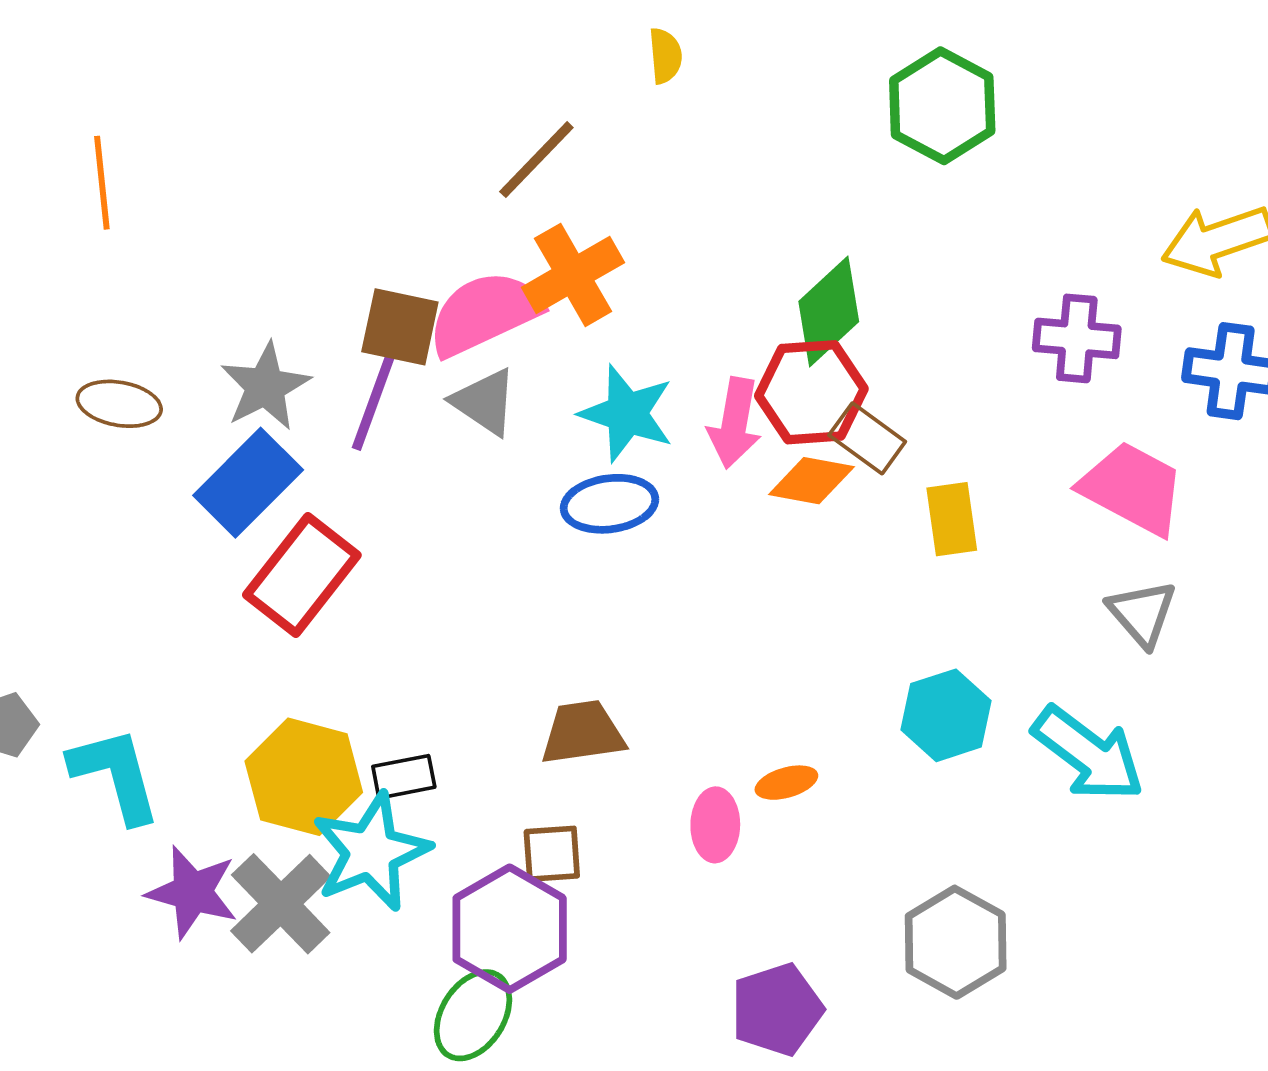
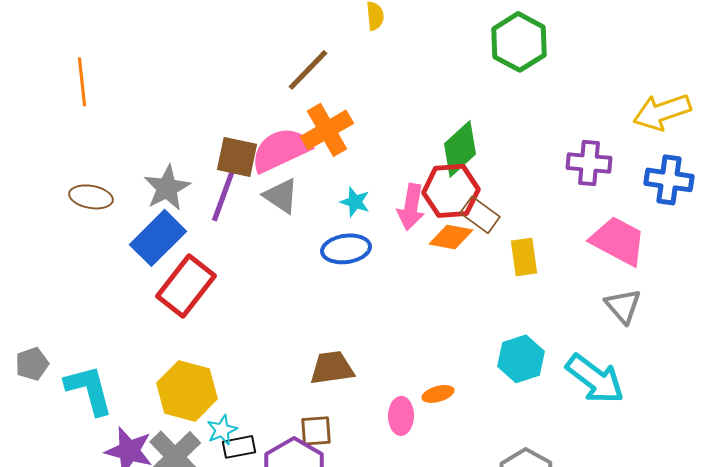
cyan star: (627, 413) -> (355, 202), size x0.6
black rectangle: (404, 777) -> (239, 447), moved
cyan star: (371, 852) -> (222, 430), size x0.5

